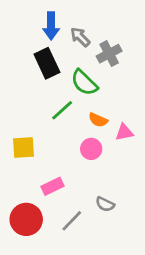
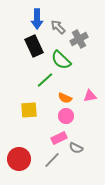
orange semicircle: (98, 120) -> (65, 98), moved
yellow square: (23, 148) -> (29, 110), moved
pink circle: (91, 149) -> (66, 116), moved
pink rectangle: (52, 186) -> (59, 138), moved

